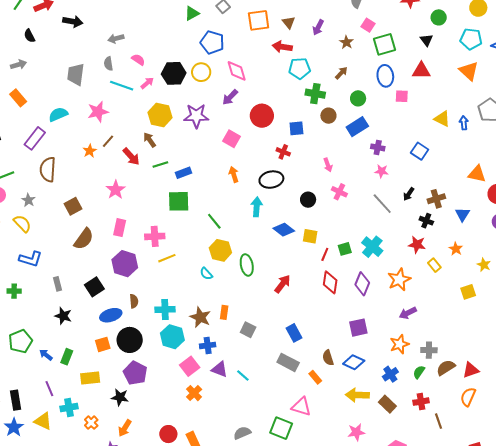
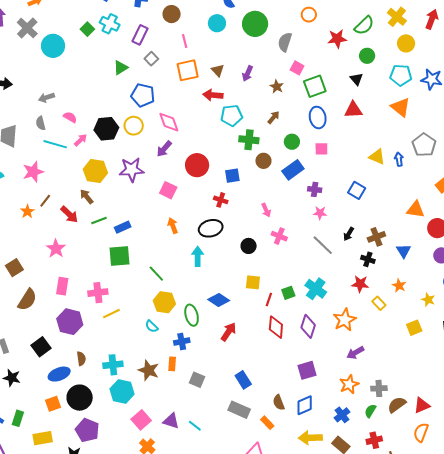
pink square: (402, 96) -> (321, 149), moved
blue diamond: (284, 230) -> (219, 300), moved
blue cross: (208, 345) -> (182, 342), moved
blue diamond: (354, 362) -> (305, 405), turned -45

